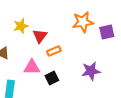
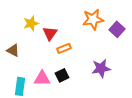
purple square: (107, 32) -> (117, 29), turned -35
pink triangle: (32, 67) -> (42, 78), moved

